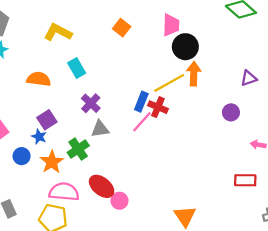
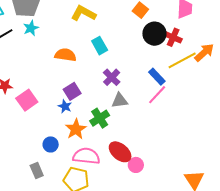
black circle: (185, 47) -> (154, 34), moved
orange arrow: (194, 74) -> (204, 53), turned 45
blue rectangle: (141, 102) -> (157, 77), turned -66
red cross: (158, 107) -> (173, 37), moved
blue circle: (22, 156) -> (51, 144), moved

